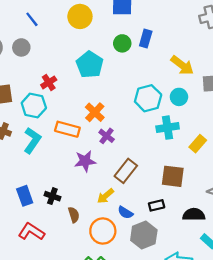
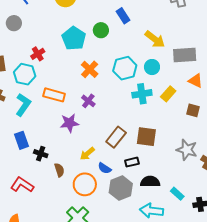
blue rectangle: (146, 39) -> (123, 16), turned -49
green circle: (122, 43) -> (101, 30), moved
orange cross: (95, 112) -> (90, 69), moved
yellow rectangle: (198, 144) -> (168, 94), moved
brown rectangle: (126, 171) -> (116, 137), moved
blue rectangle: (25, 196) -> (21, 140), moved
black semicircle: (194, 215) -> (150, 182), moved

